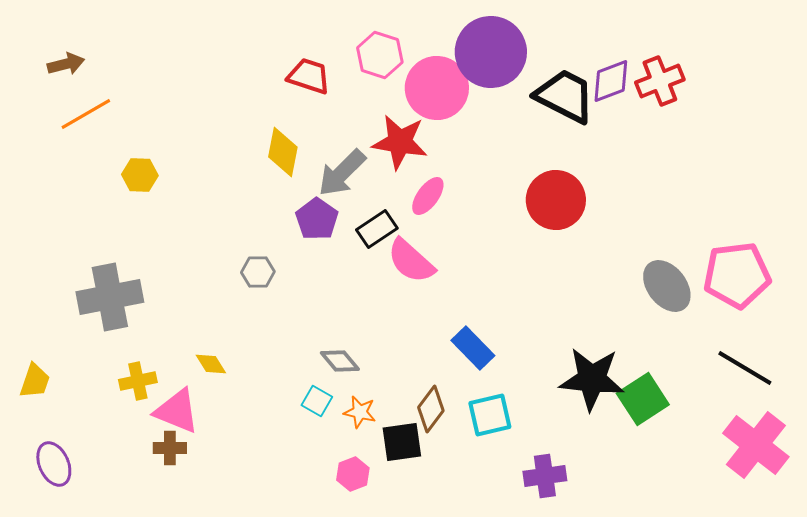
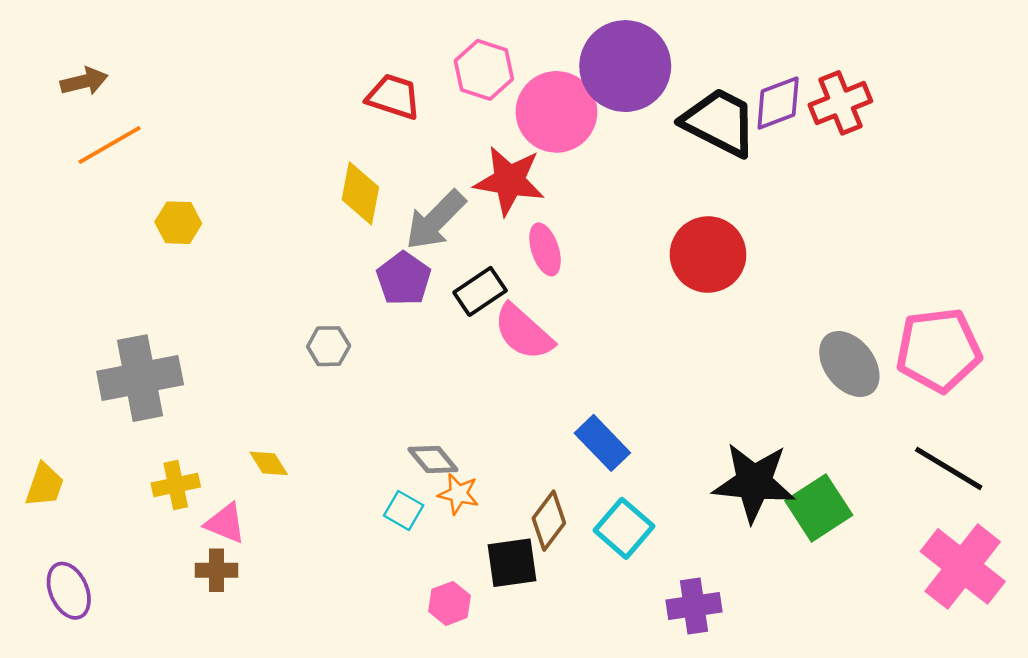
pink ellipse: (428, 196) -> (545, 249), turned -54
pink triangle: (177, 411) -> (225, 523), size x0.7
orange star: (360, 412) -> (458, 494), moved
cyan square: (490, 415) -> (624, 528), turned -36

